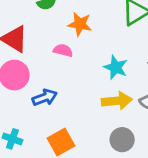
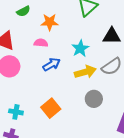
cyan star: (116, 67) -> (80, 48), turned 30
blue arrow: (45, 97) -> (52, 64), moved

